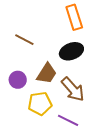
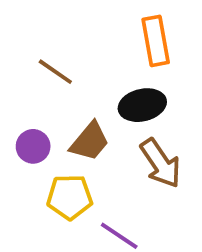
brown arrow: (73, 89) -> (161, 163), moved

